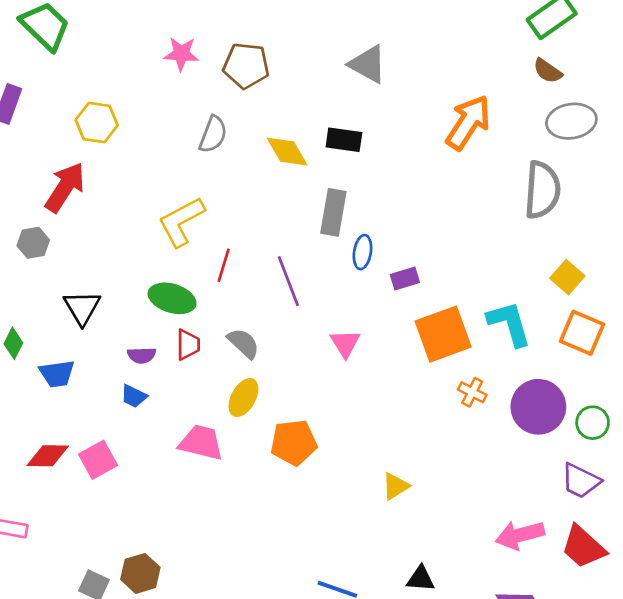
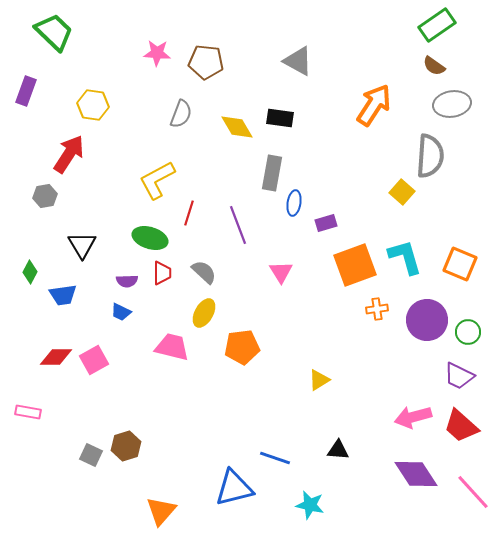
yellow square: (567, 277) -> (402, 192), moved
orange cross: (472, 392) -> (377, 309), turned -35

